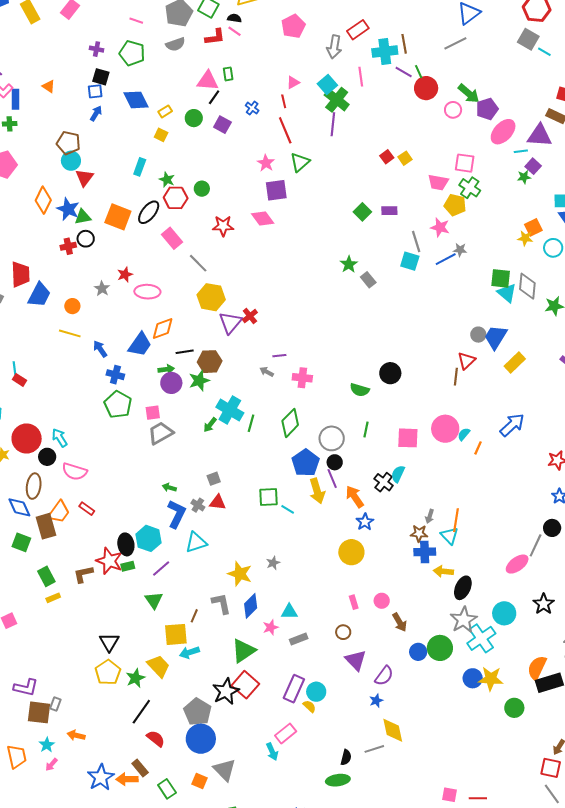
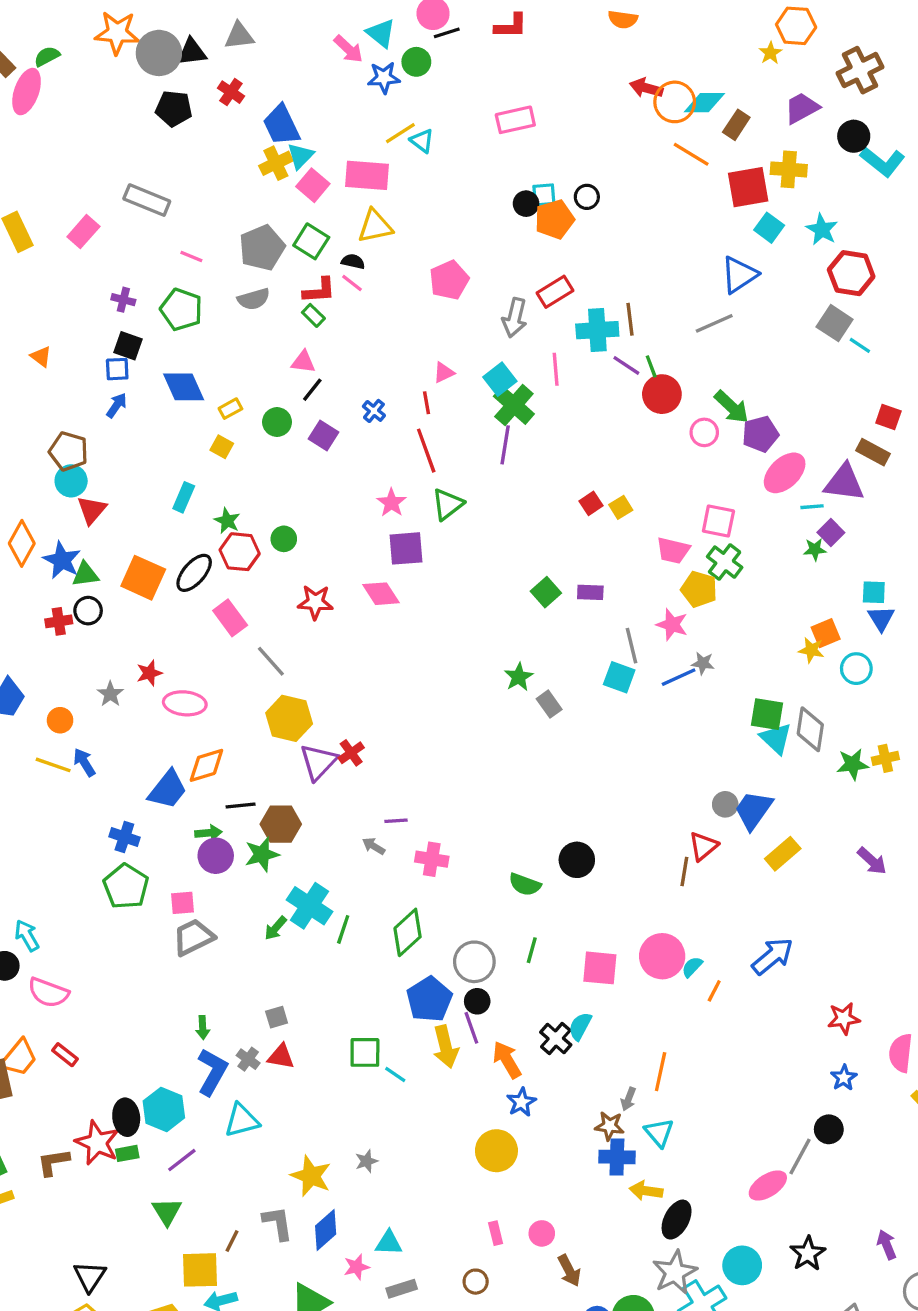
green rectangle: (228, 74) -> (313, 315), moved, turned -40
pink triangle: (208, 81) -> (303, 362), size x0.7
blue arrow: (100, 349) -> (84, 762), moved
green arrow: (169, 487) -> (203, 1028), turned -112
orange line: (456, 520) -> (661, 1072), moved

